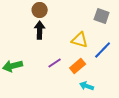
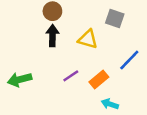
gray square: (102, 16) -> (115, 19), moved
yellow triangle: (80, 40) -> (88, 39), moved

